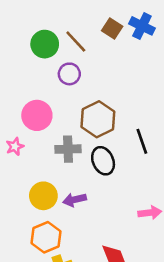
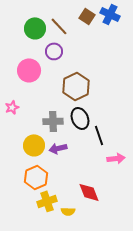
pink circle: (37, 115) -> (29, 70), moved
black line: (142, 141) -> (99, 135), moved
gray cross: (68, 149) -> (53, 121), moved

